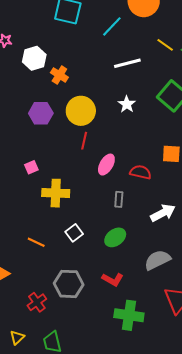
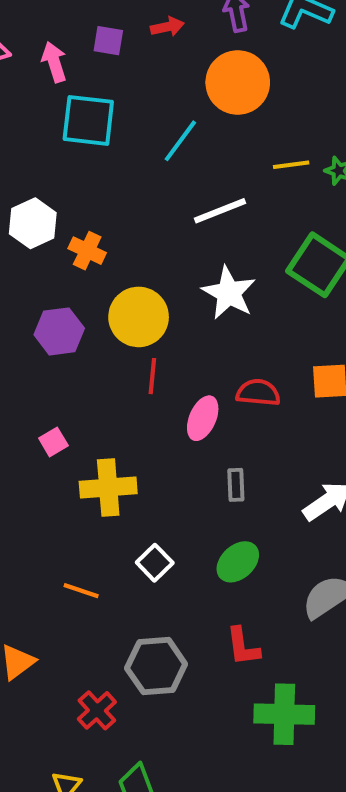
yellow line: (165, 45) -> (291, 165), turned -36
white star: (127, 104) -> (229, 293), size x1.5
red semicircle: (140, 172) -> (258, 393), moved
red L-shape: (113, 279) -> (243, 647), turned 60

